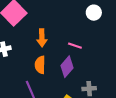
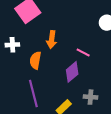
orange semicircle: (40, 65) -> (35, 60), moved

